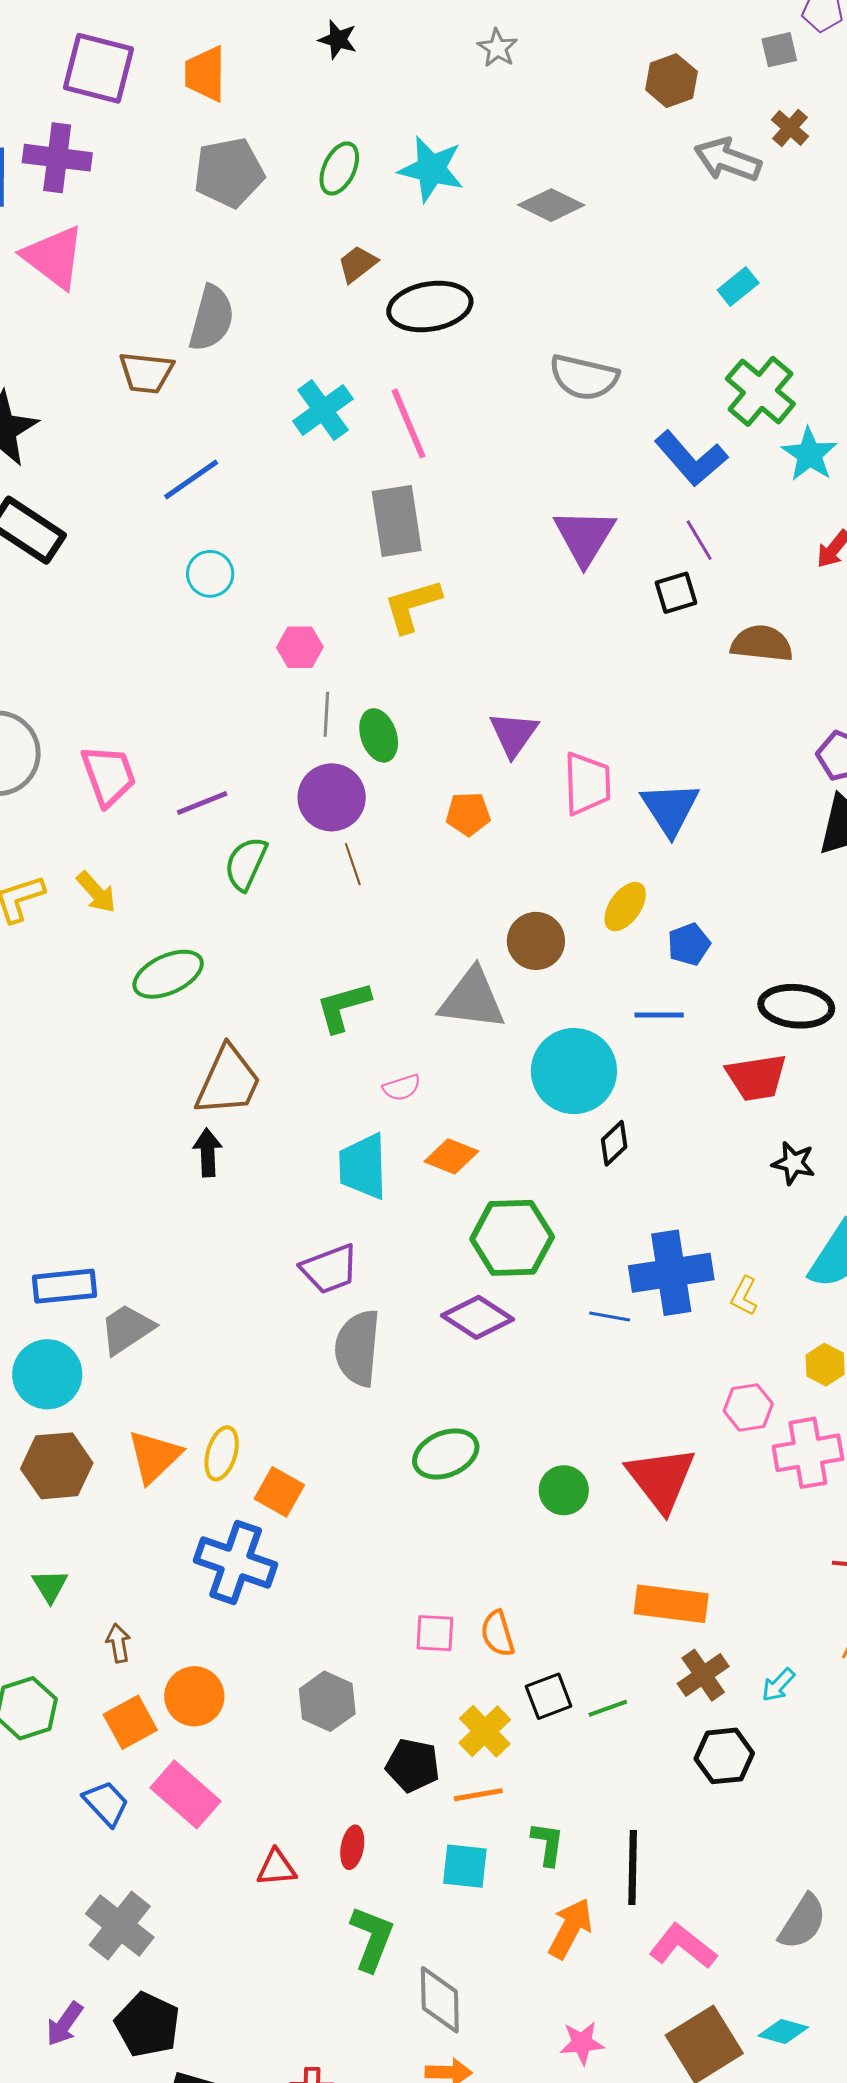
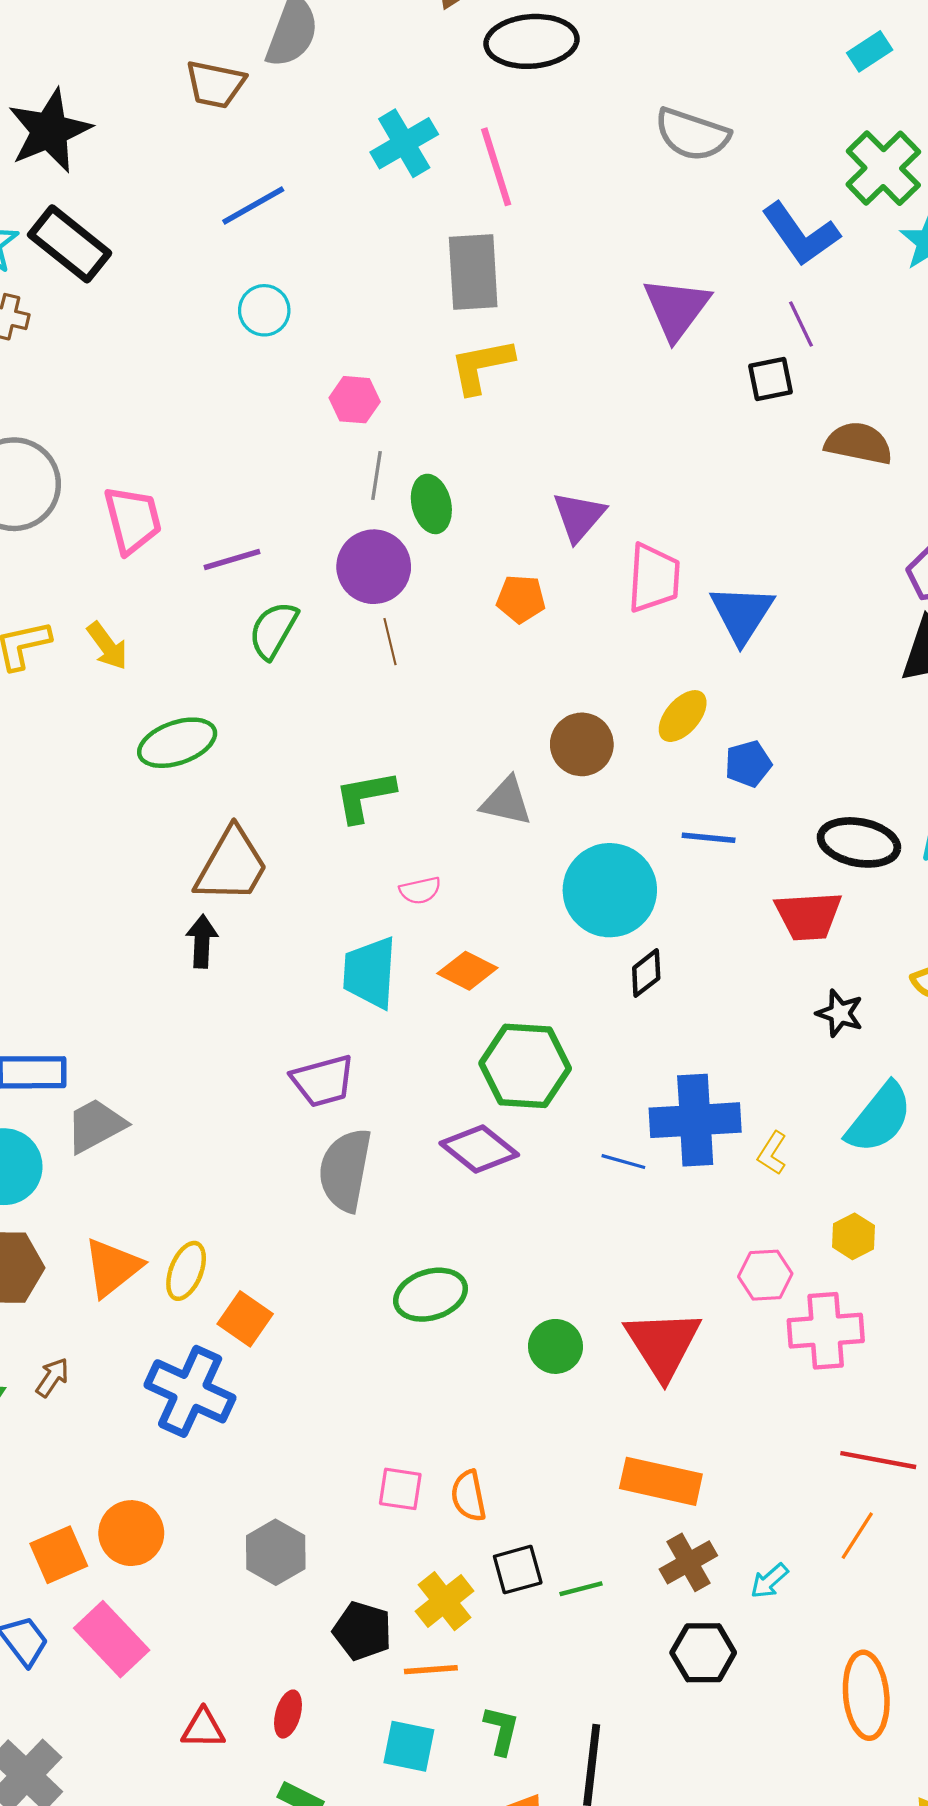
gray triangle: (472, 999) -> (506, 801), size x0.7
brown arrow: (118, 1643) -> (52, 1377), moved, turned 39

